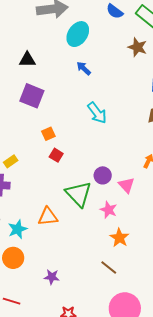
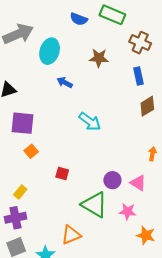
brown star: (137, 47) -> (99, 58), moved
orange square: (48, 134) -> (31, 151), moved

